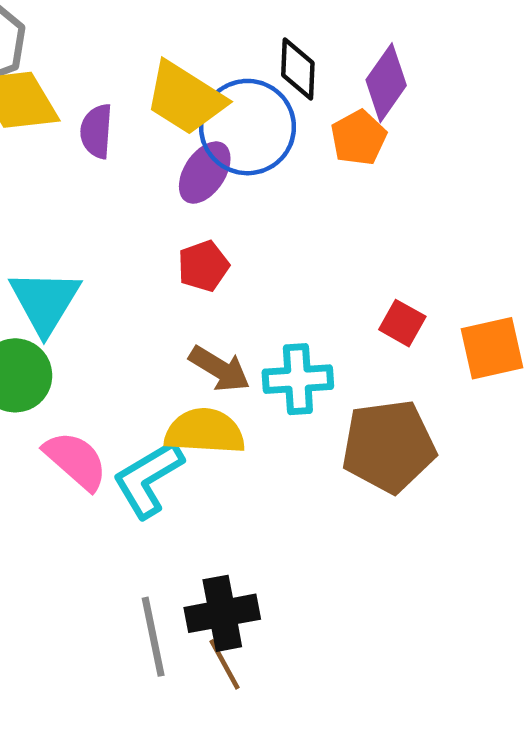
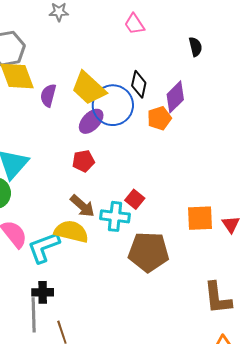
red square: (402, 323) -> (135, 199), moved
black cross: (222, 613) -> (43, 292), moved, size x0.7

